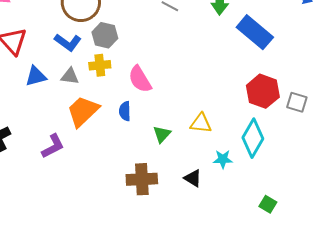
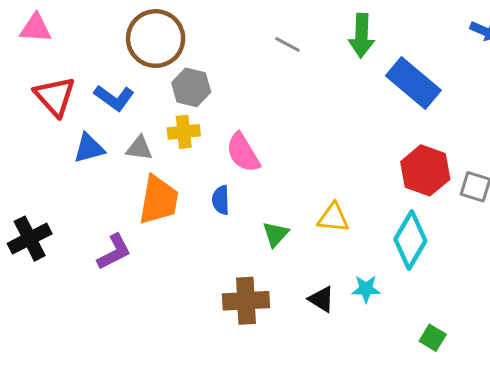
blue L-shape: (68, 42) -> (114, 98), moved
orange trapezoid: (83, 111) -> (159, 200), turned 144
cyan star: (223, 159) -> (366, 289), moved

